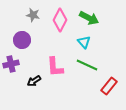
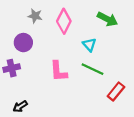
green arrow: (89, 18) -> (107, 19), moved
black arrow: (34, 81) -> (20, 106), moved

